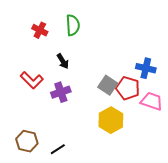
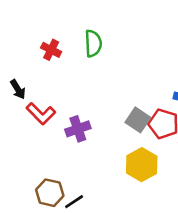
black arrow: (63, 61) -> (18, 89), moved
brown hexagon: (27, 141) -> (50, 193), moved

